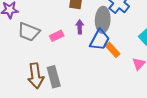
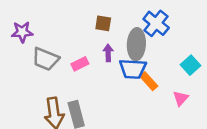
blue trapezoid: (100, 40) -> (133, 69), turned 65

